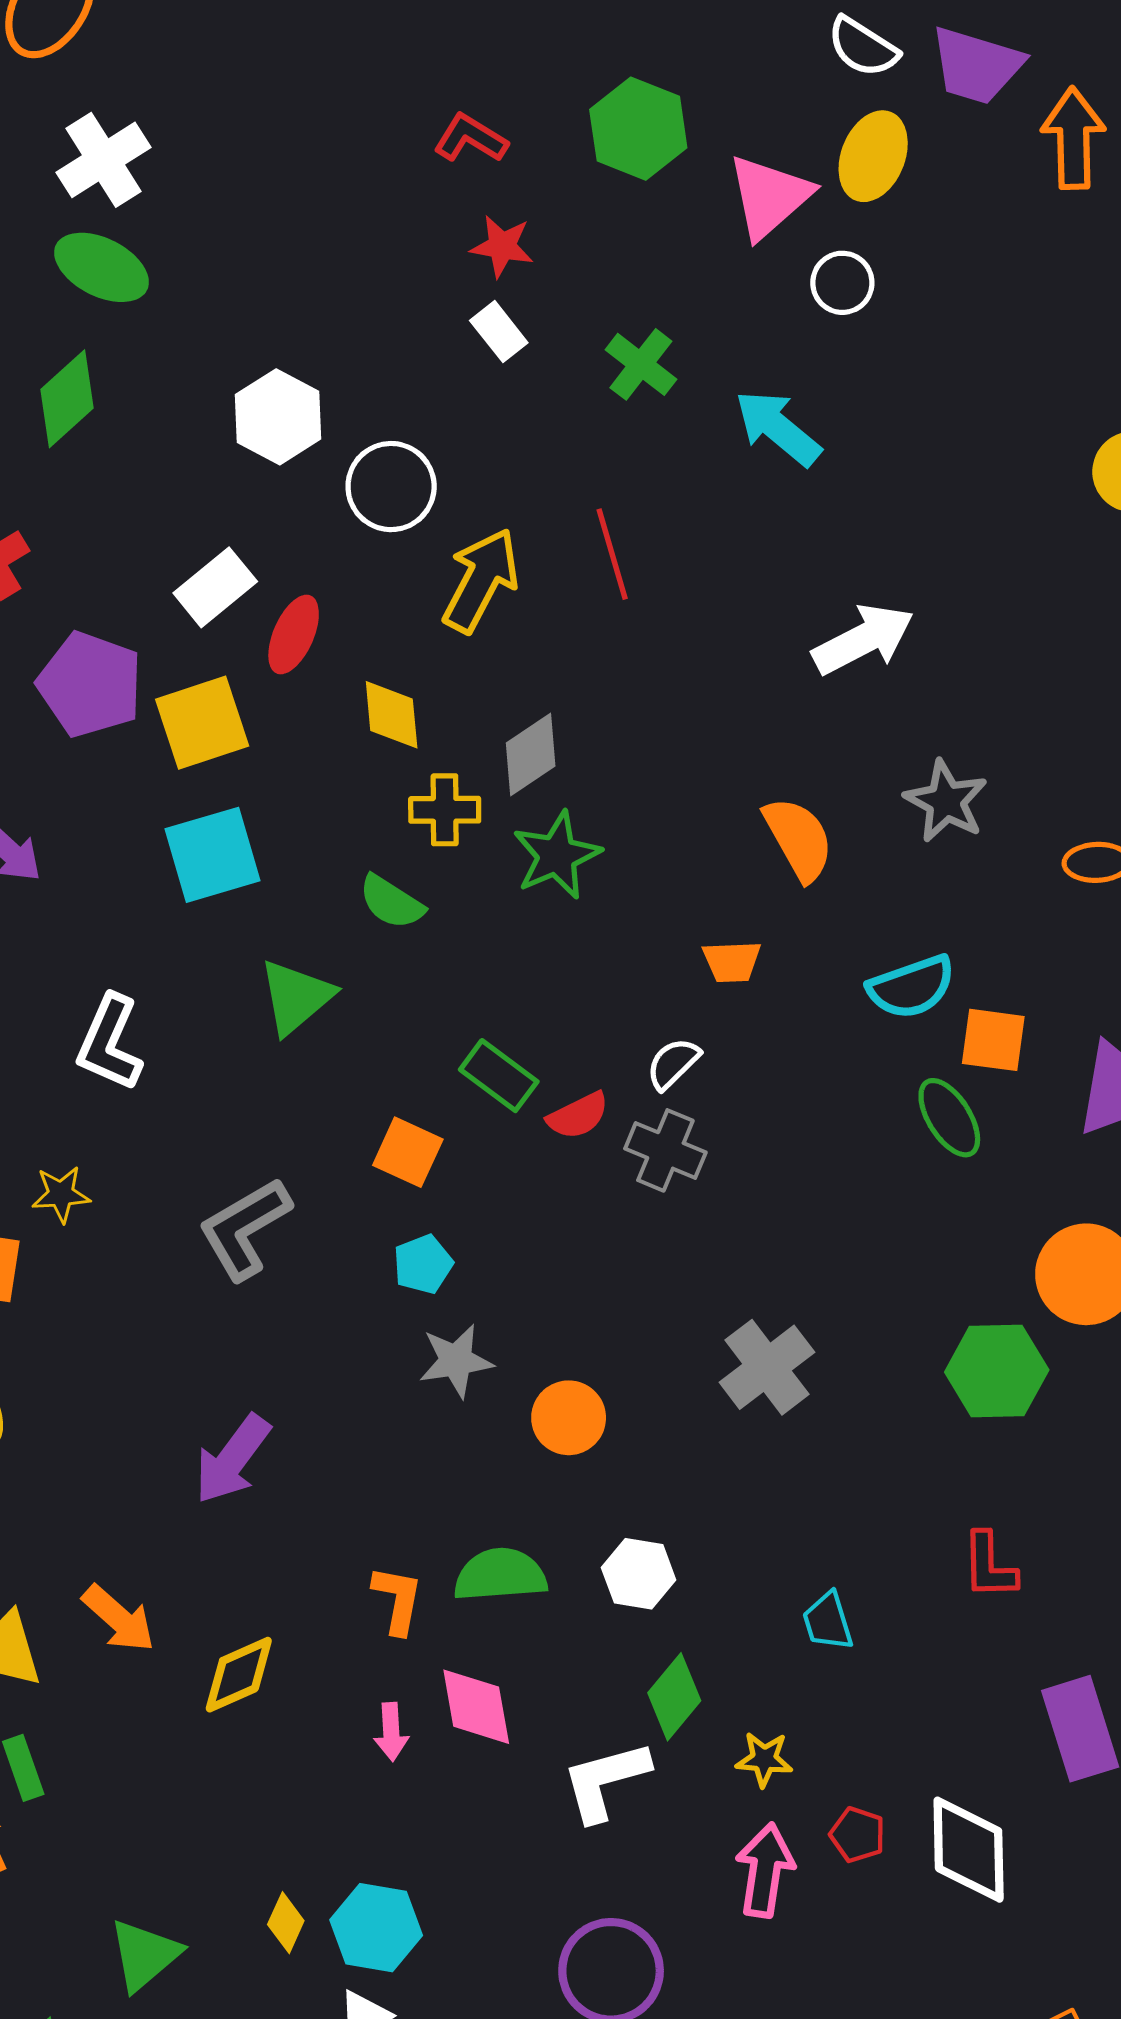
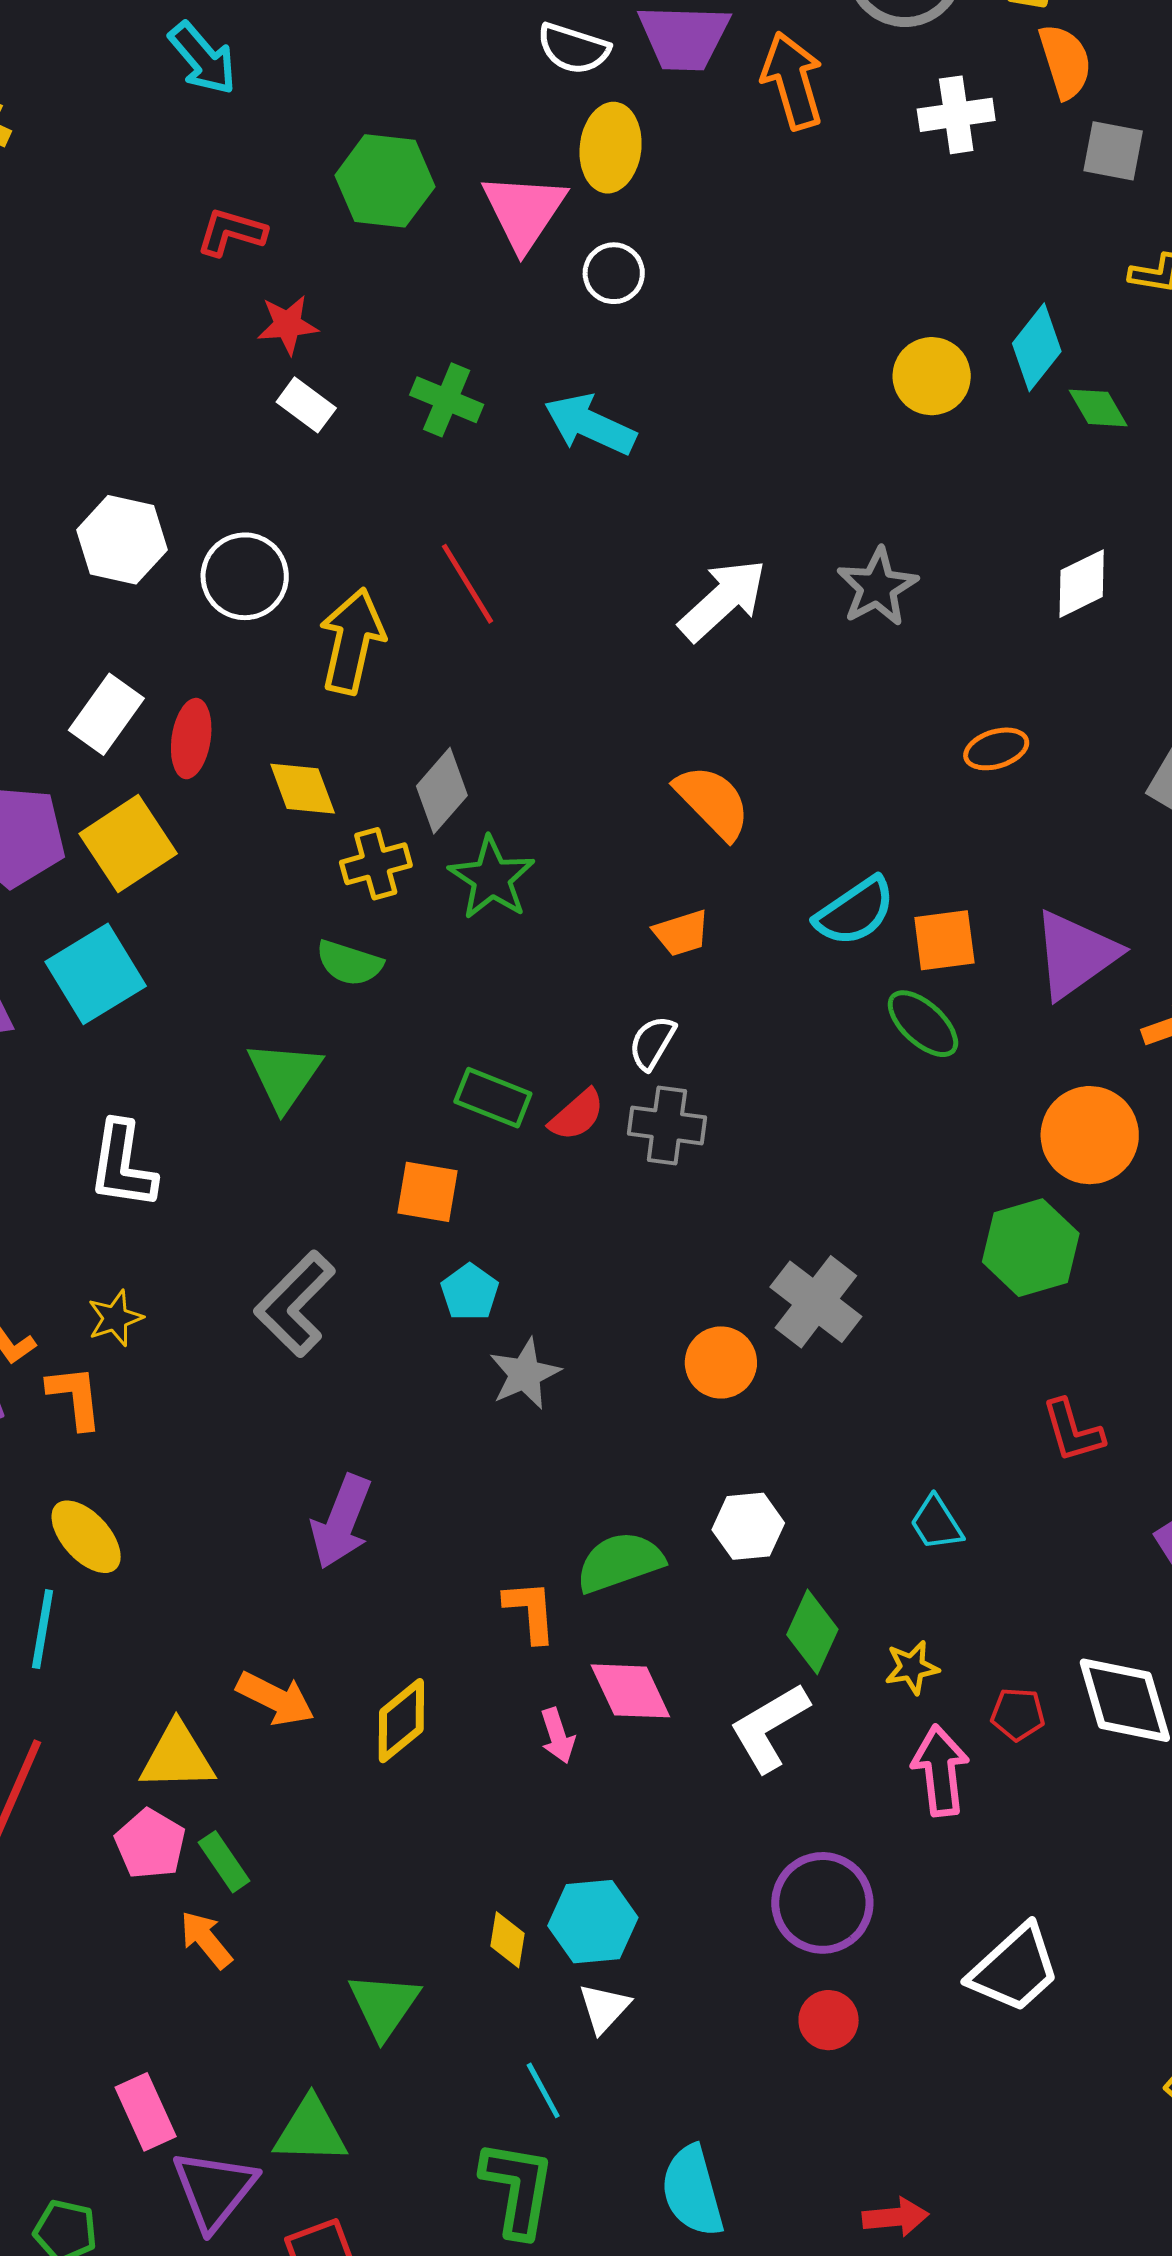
gray star: (946, 801) -> (877, 587), moved, turned 30
cyan square: (213, 855) -> (96, 974), moved
orange circle: (569, 1418) -> (721, 1362), moved

